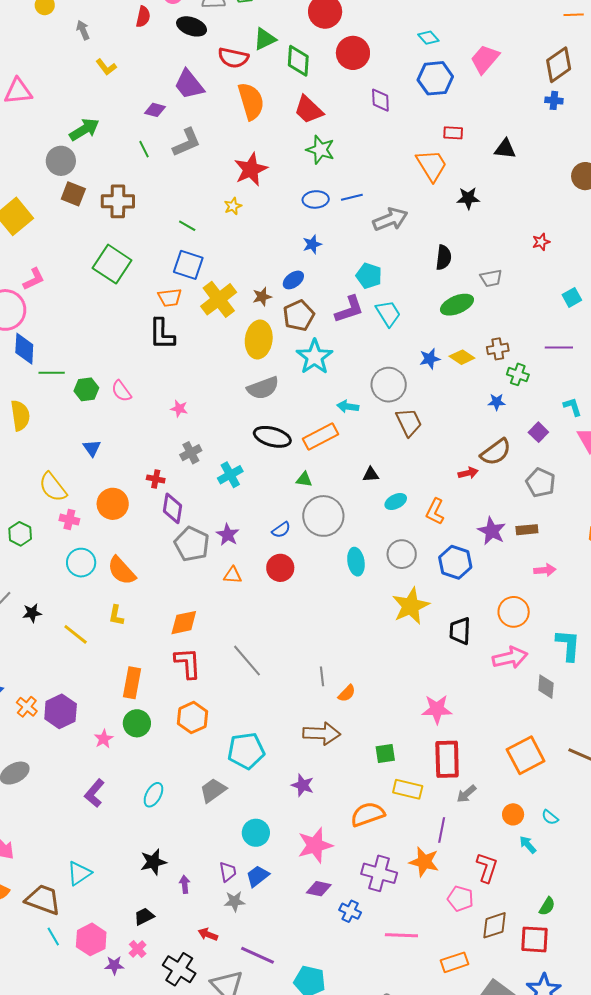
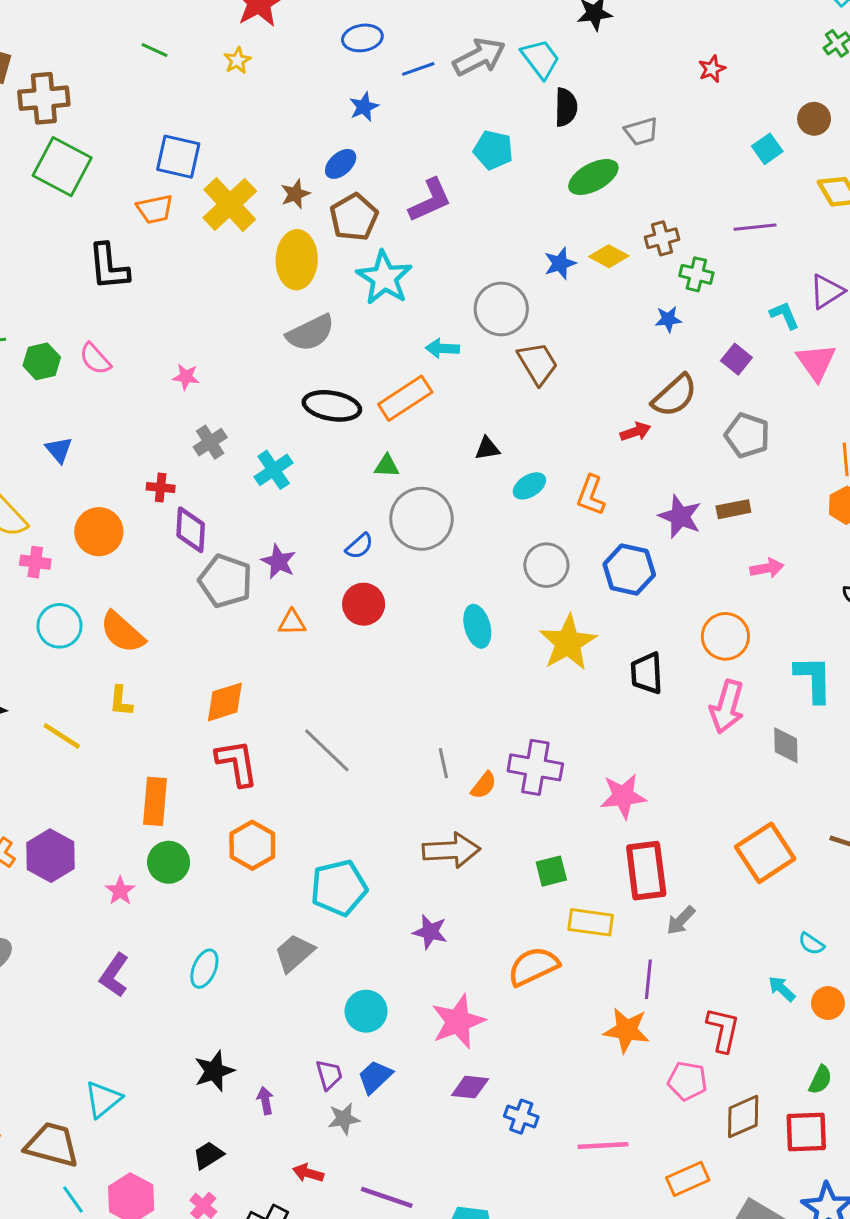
blue line: (352, 197) -> (418, 69), moved
brown cross: (118, 201) -> (44, 98), moved
green line: (187, 226) -> (155, 50), moved
cyan pentagon: (369, 276) -> (493, 150), moved
cyan trapezoid: (388, 313) -> (540, 59), moved
black L-shape: (162, 334) -> (109, 267), moved
cyan ellipse: (356, 562) -> (477, 626), moved
pink arrow: (510, 658) -> (727, 707), turned 124
orange circle: (513, 814) -> (828, 1003), moved
purple cross: (379, 873) -> (535, 767), moved

